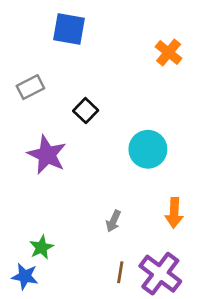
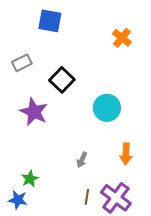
black square: (86, 111) -> (62, 80), size x1.4

